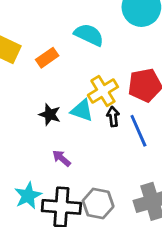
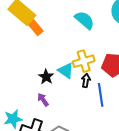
orange rectangle: (47, 58) -> (36, 28), moved, turned 70
black star: (50, 115) -> (46, 77), moved

